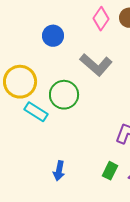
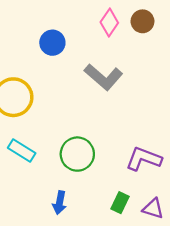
green circle: (64, 95) -> (77, 154), moved
cyan rectangle: (36, 112) -> (22, 151), moved

